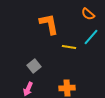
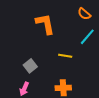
yellow line: (69, 47) -> (65, 56), moved

